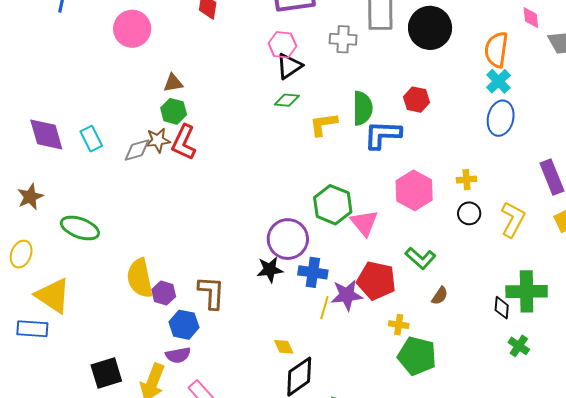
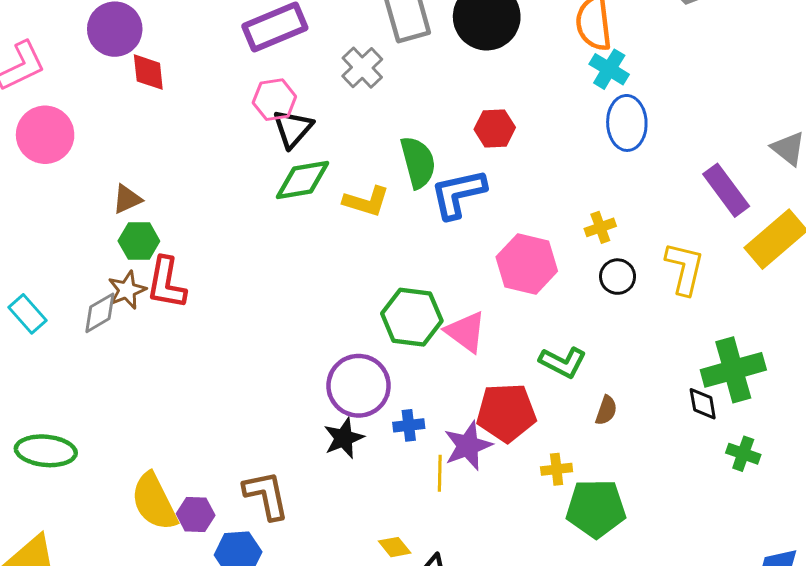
gray cross: (343, 39) -> (362, 68), turned -32
green diamond: (287, 100) -> (303, 180), size x1.5
yellow L-shape: (323, 124) -> (366, 201), turned -140
blue cross: (313, 272) -> (409, 425), size x0.7

